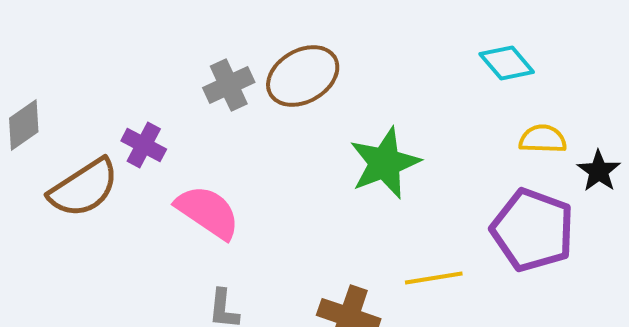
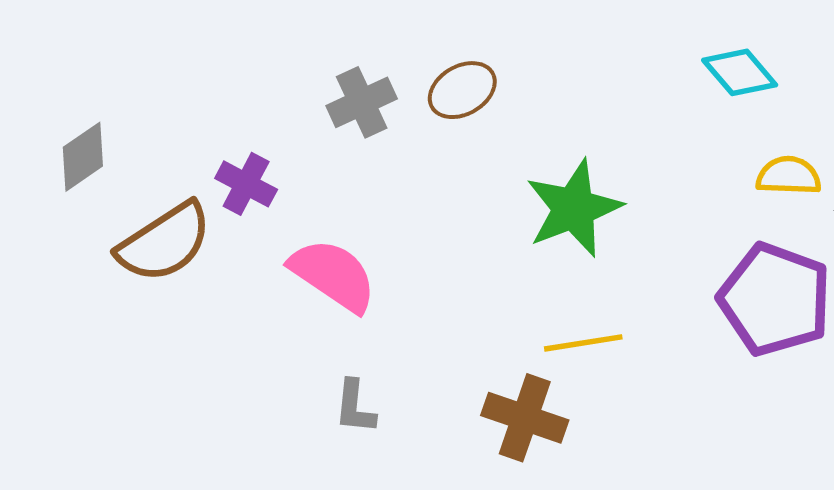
brown ellipse: (303, 76) -> (462, 90), size x0.7
yellow line: (434, 278) -> (583, 343), moved

